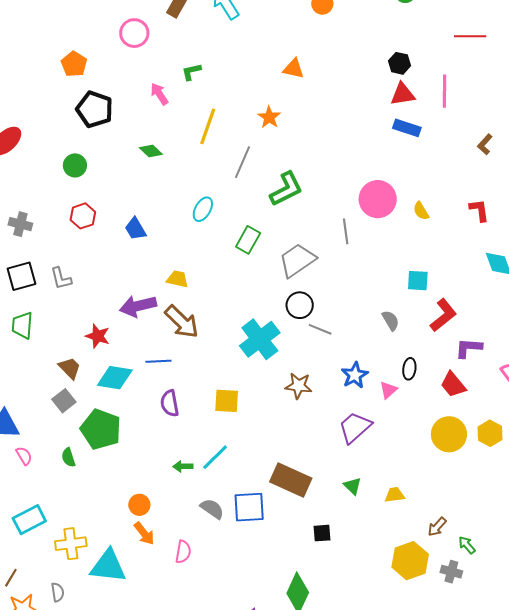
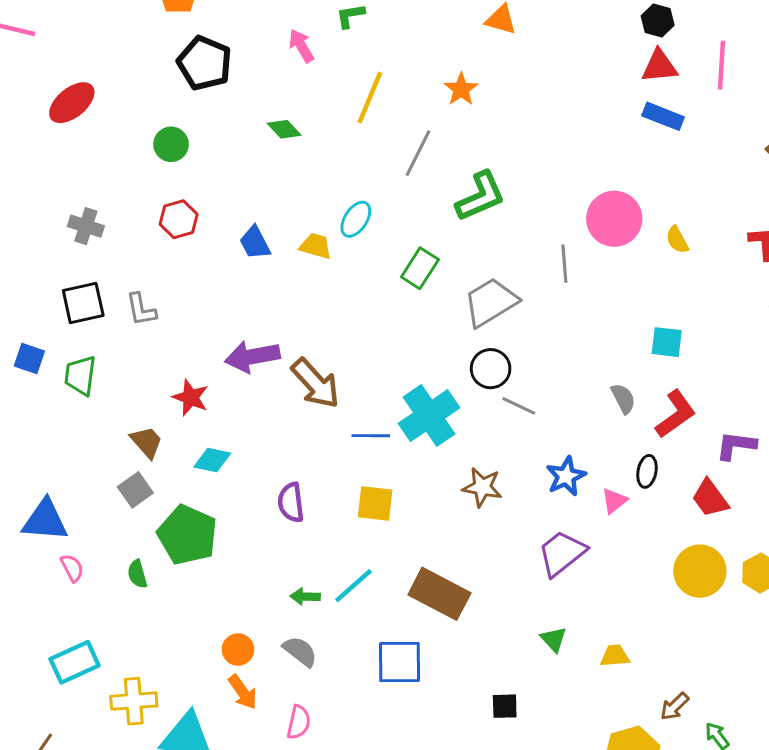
yellow trapezoid: (178, 279) -> (316, 246), moved
red L-shape: (443, 315) -> (676, 414), moved
blue line: (158, 361) -> (371, 436), moved
cyan diamond: (115, 378) -> (212, 460), size x0.7
brown rectangle: (291, 480) -> (439, 594), moved
gray semicircle: (212, 509) -> (300, 651), moved

